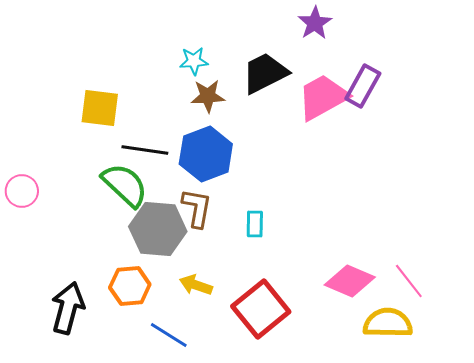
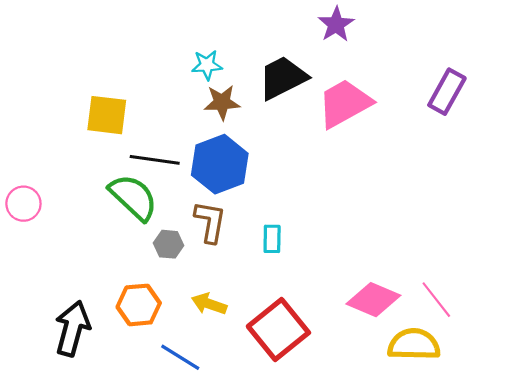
purple rectangle: (363, 86) -> (447, 92), moved
gray hexagon: (158, 229) -> (169, 244), size x0.5

